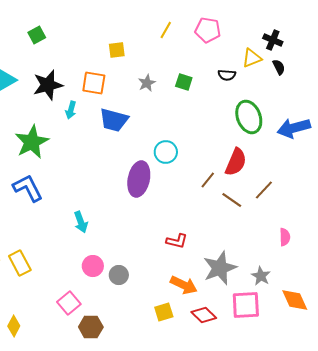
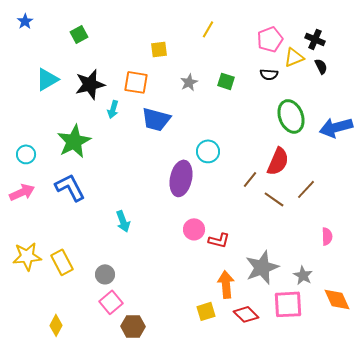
pink pentagon: (208, 30) -> (270, 39), moved, turned -30
pink circle: (93, 266) -> (194, 229), moved
gray circle: (119, 275) -> (105, 274), moved
orange arrow: (184, 285) -> (226, 284), turned -120

